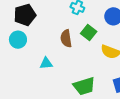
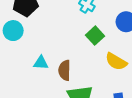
brown semicircle: (66, 39) -> (65, 70), moved

